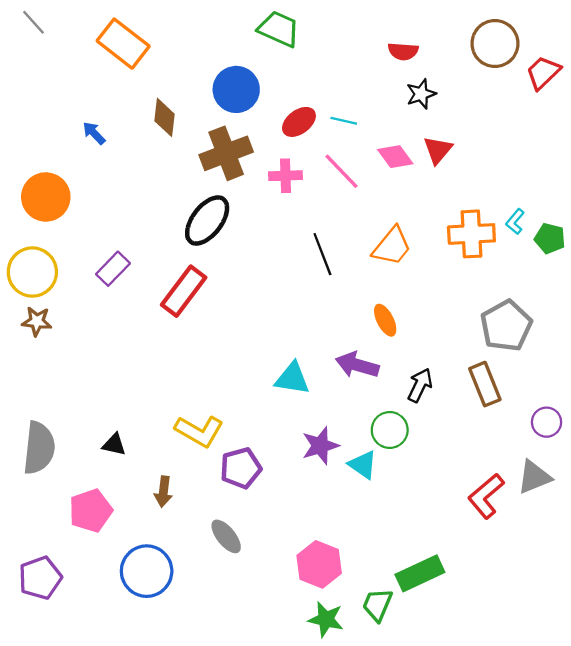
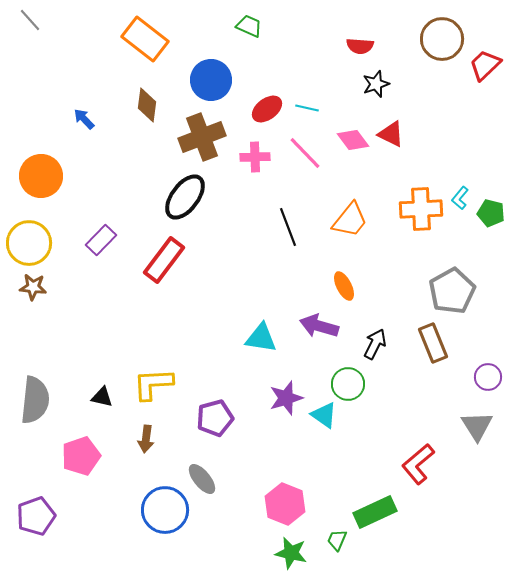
green trapezoid: (279, 29) -> (249, 26), size x0.7
orange rectangle: (123, 44) -> (145, 39), moved
red triangle: (438, 150) -> (391, 134), turned -44
yellow L-shape: (199, 431) -> (153, 384), moved, turned 147
gray triangle: (534, 477) -> (477, 426), turned -40
red L-shape: (486, 496) -> (418, 464), moved
blue circle: (147, 571) -> (165, 510), moved
green trapezoid: (377, 605) -> (337, 540), size x0.7

